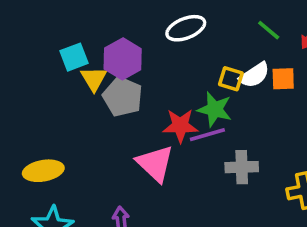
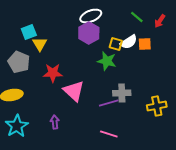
purple hexagon: (123, 59) -> (89, 33), moved
gray pentagon: (123, 97) -> (19, 62), moved
red star: (180, 126) -> (53, 73), moved
purple line: (207, 135) -> (109, 103), moved

